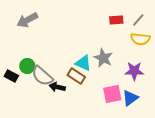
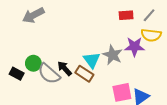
cyan triangle: (83, 63) -> (92, 60), turned 30
purple star: (134, 71) -> (134, 47), moved
black arrow: (57, 87) -> (65, 68), moved, turned 35

